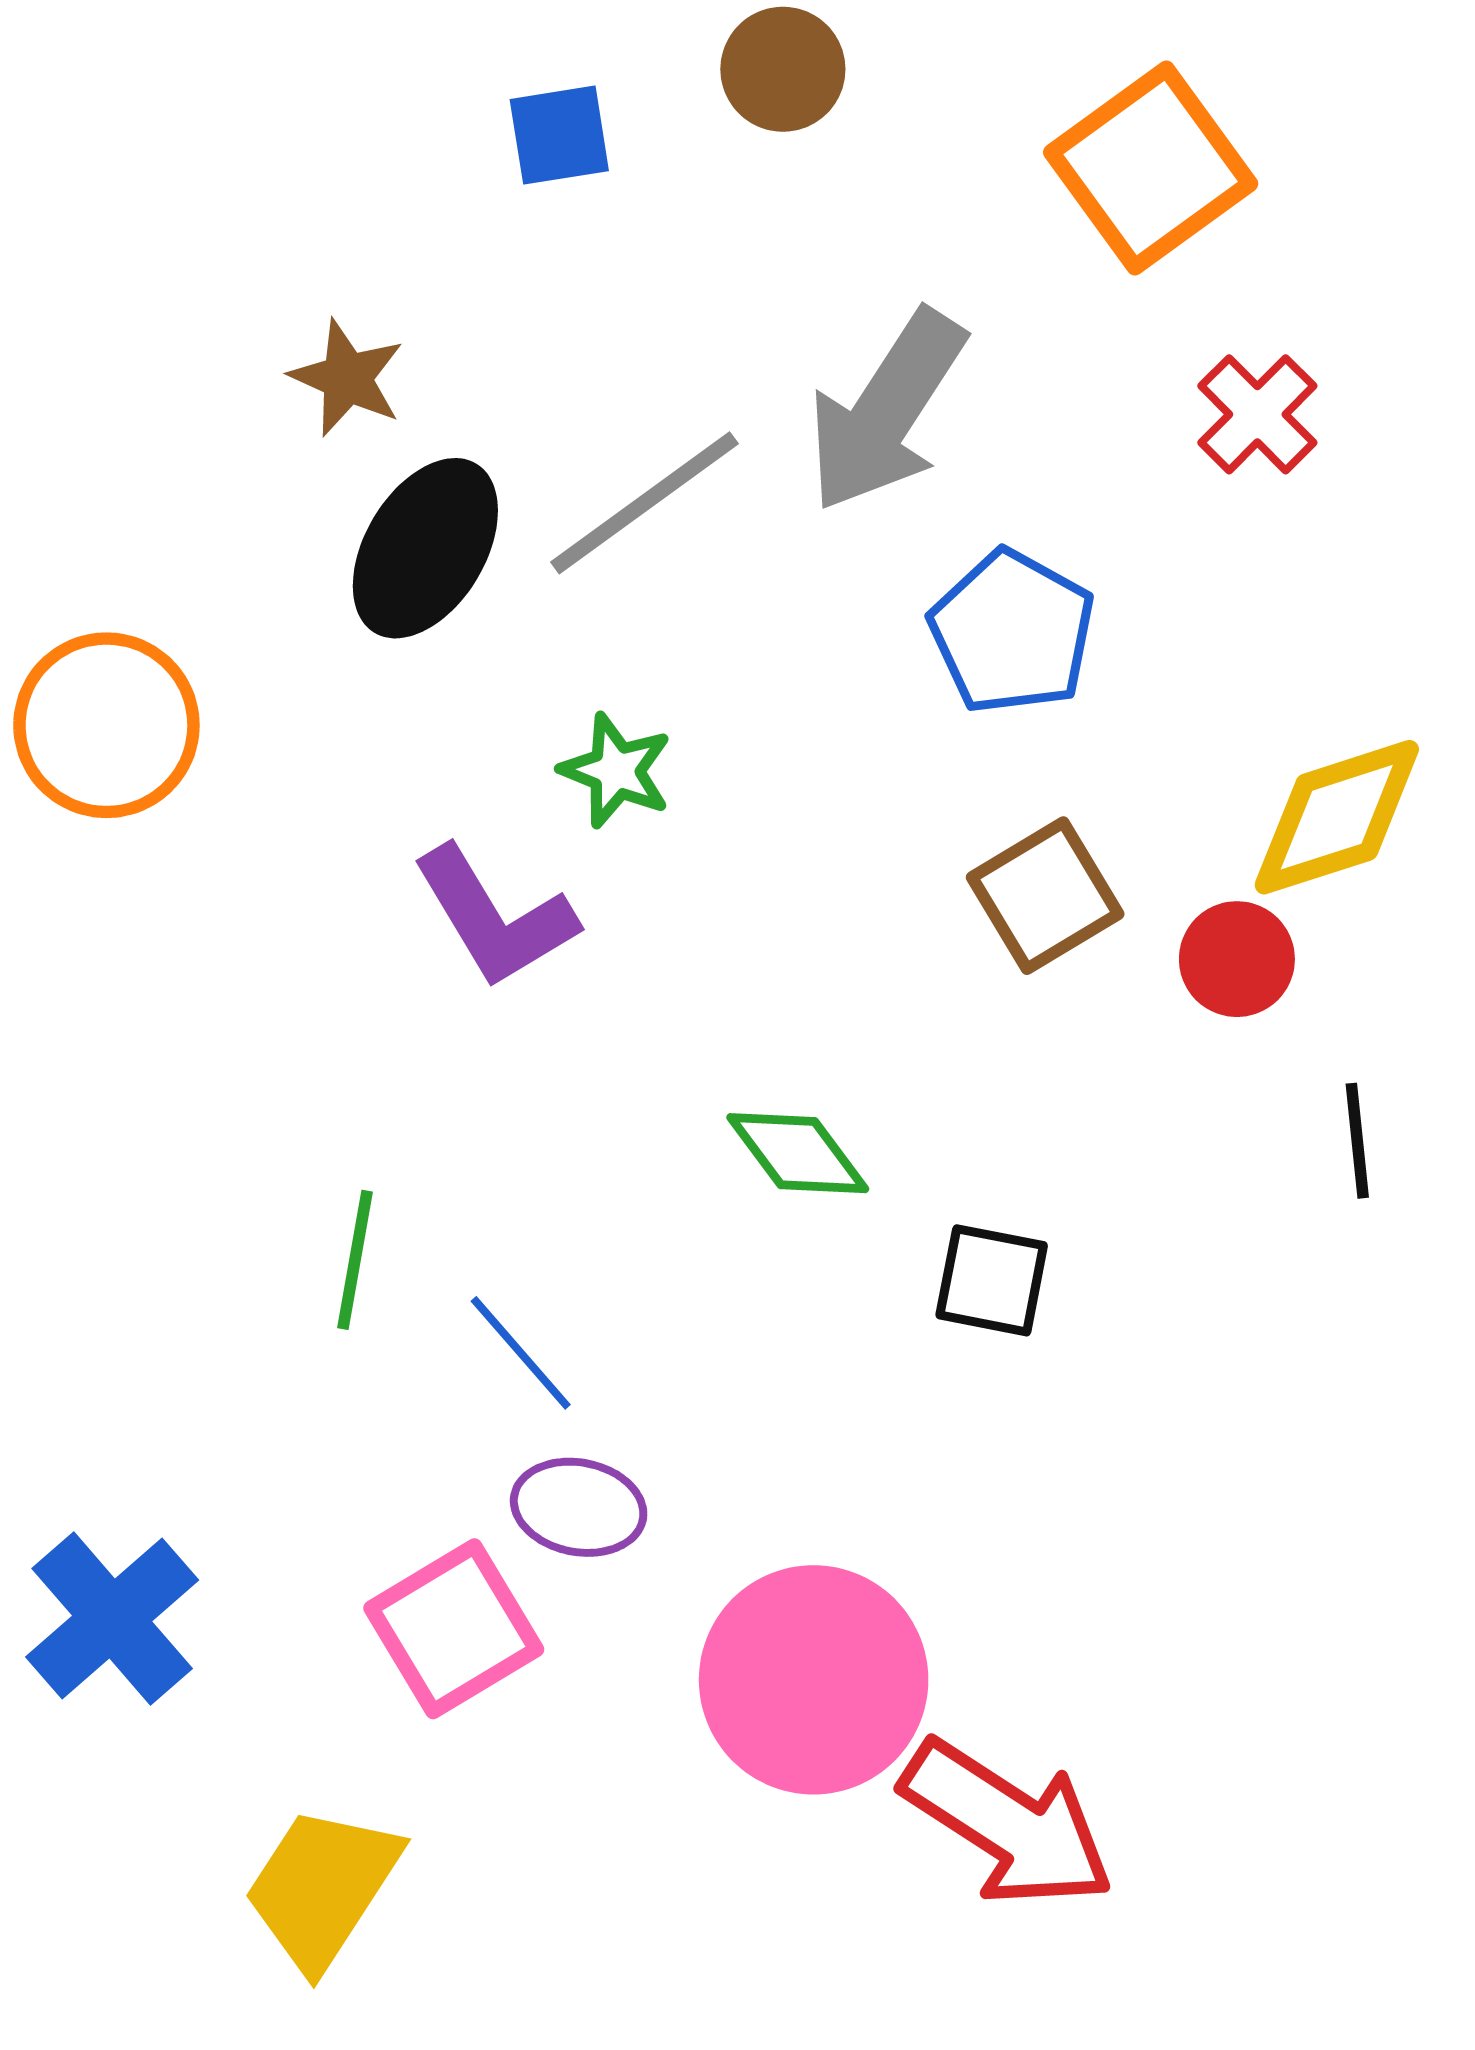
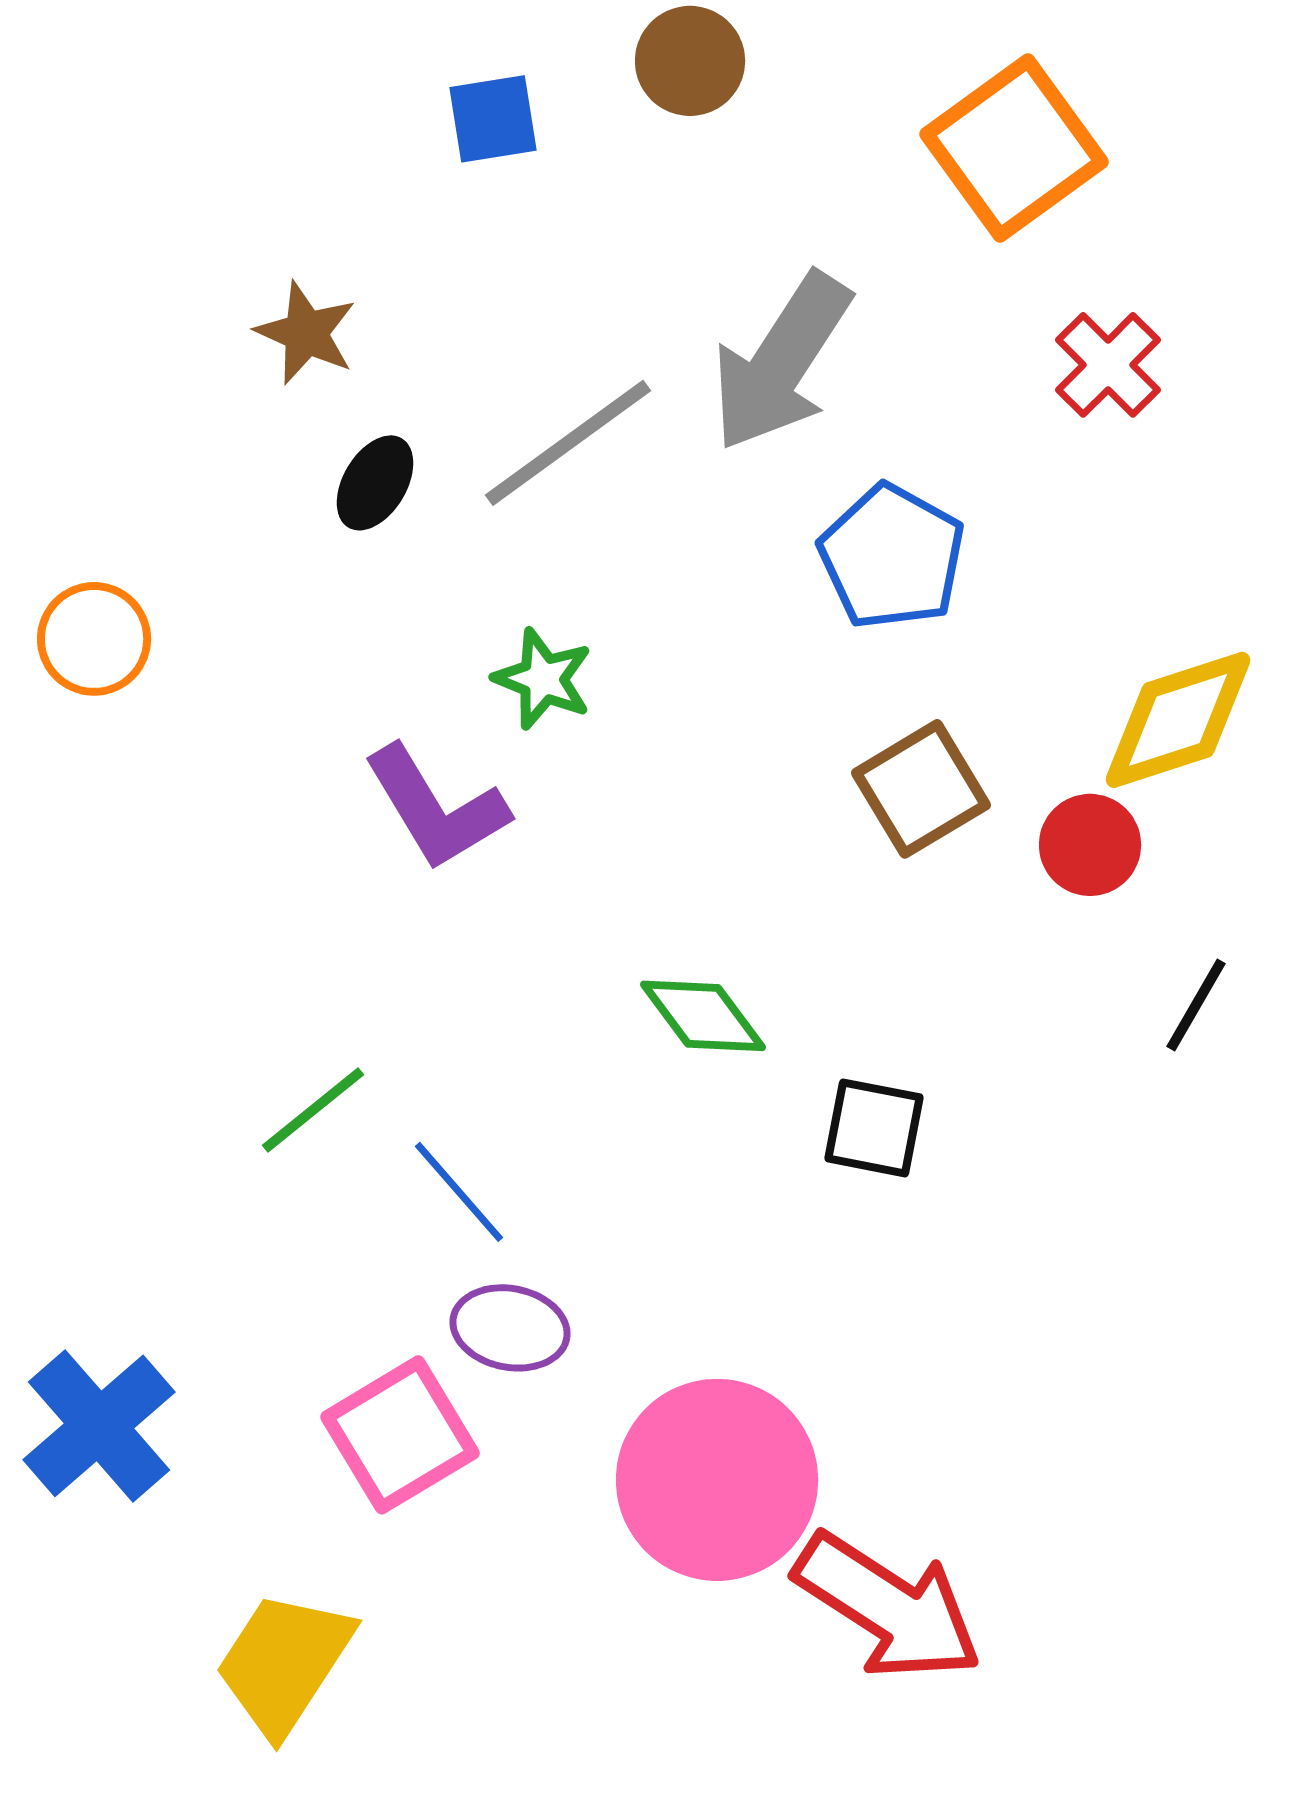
black ellipse: (425, 548) -> (375, 483), size x0.6
orange circle: (106, 725) -> (94, 639), size x0.7
black line: (1357, 1141) -> (1196, 1005), turned 36
green line: (355, 1260) -> (313, 1110), turned 41

